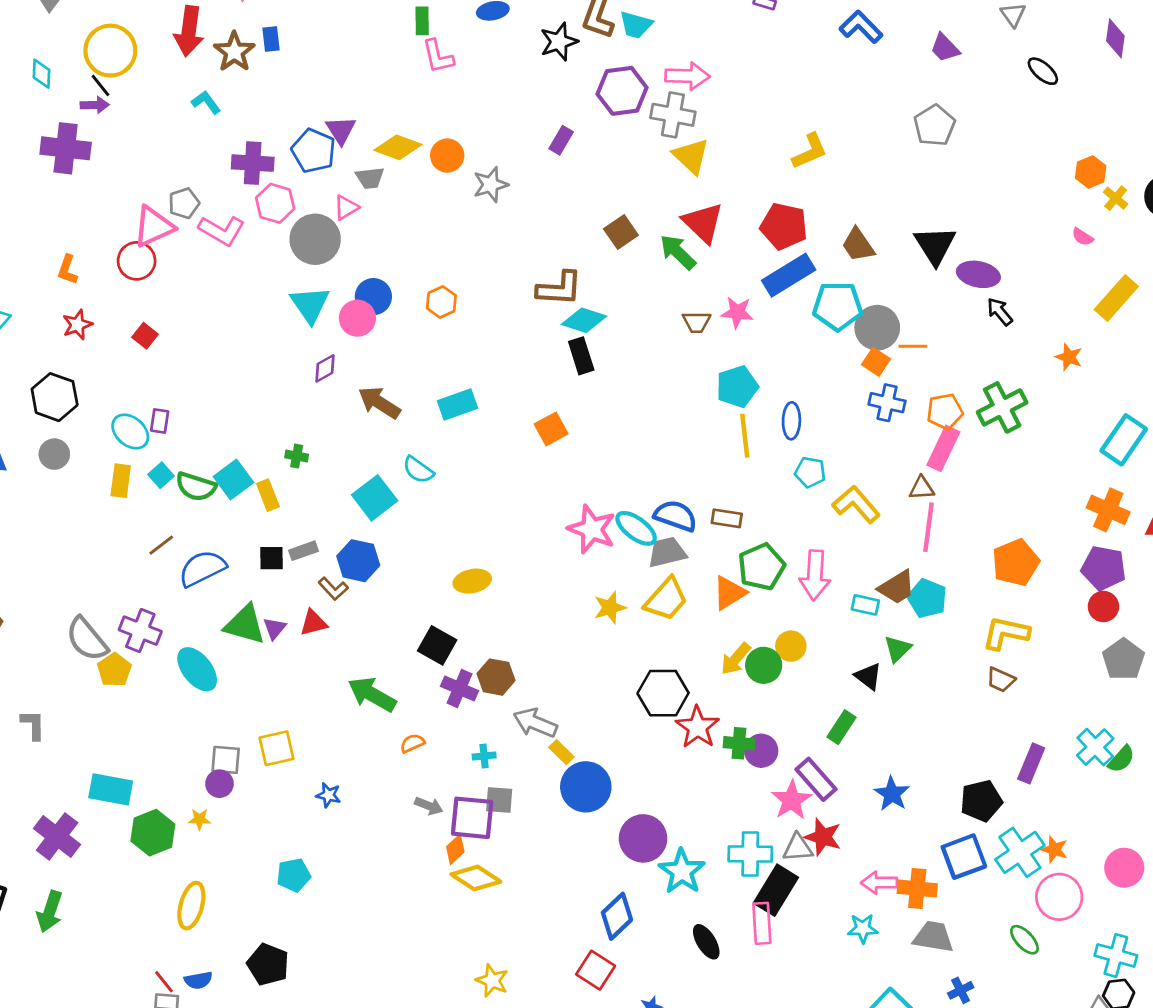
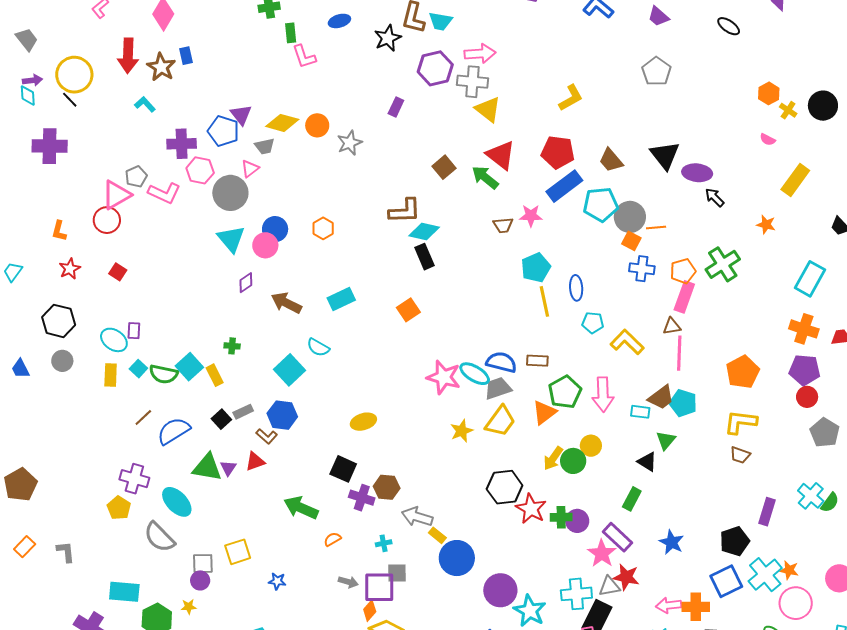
purple arrow: (95, 105) -> (32, 80), moved
black square: (271, 558) -> (221, 419), turned -36
gray semicircle: (87, 639) -> (159, 537), moved

